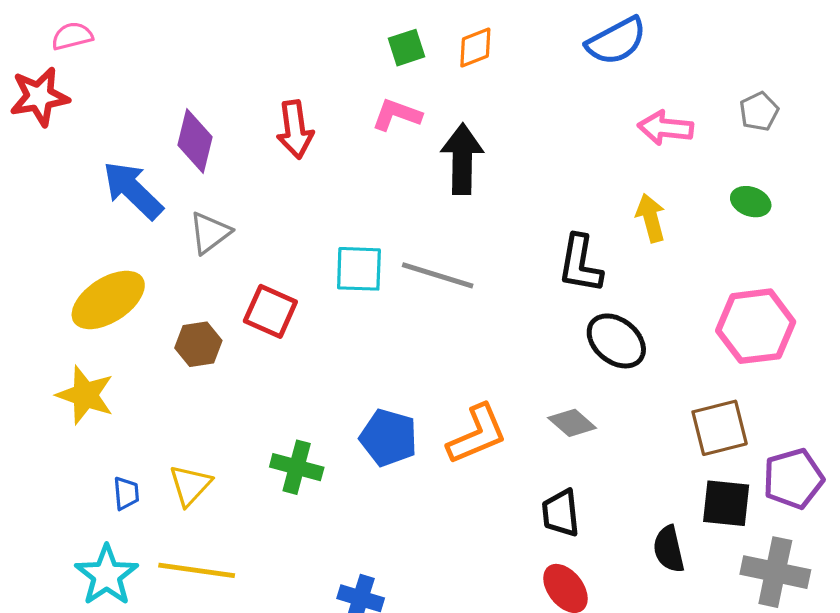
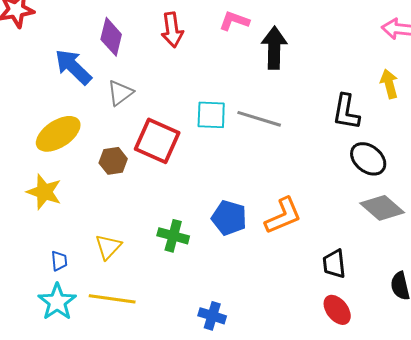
red square: (270, 311) -> (157, 141), size x1.4
gray diamond: (572, 423) -> (382, 208), moved, size x1.5
blue trapezoid: (126, 493) -> (59, 261), moved

